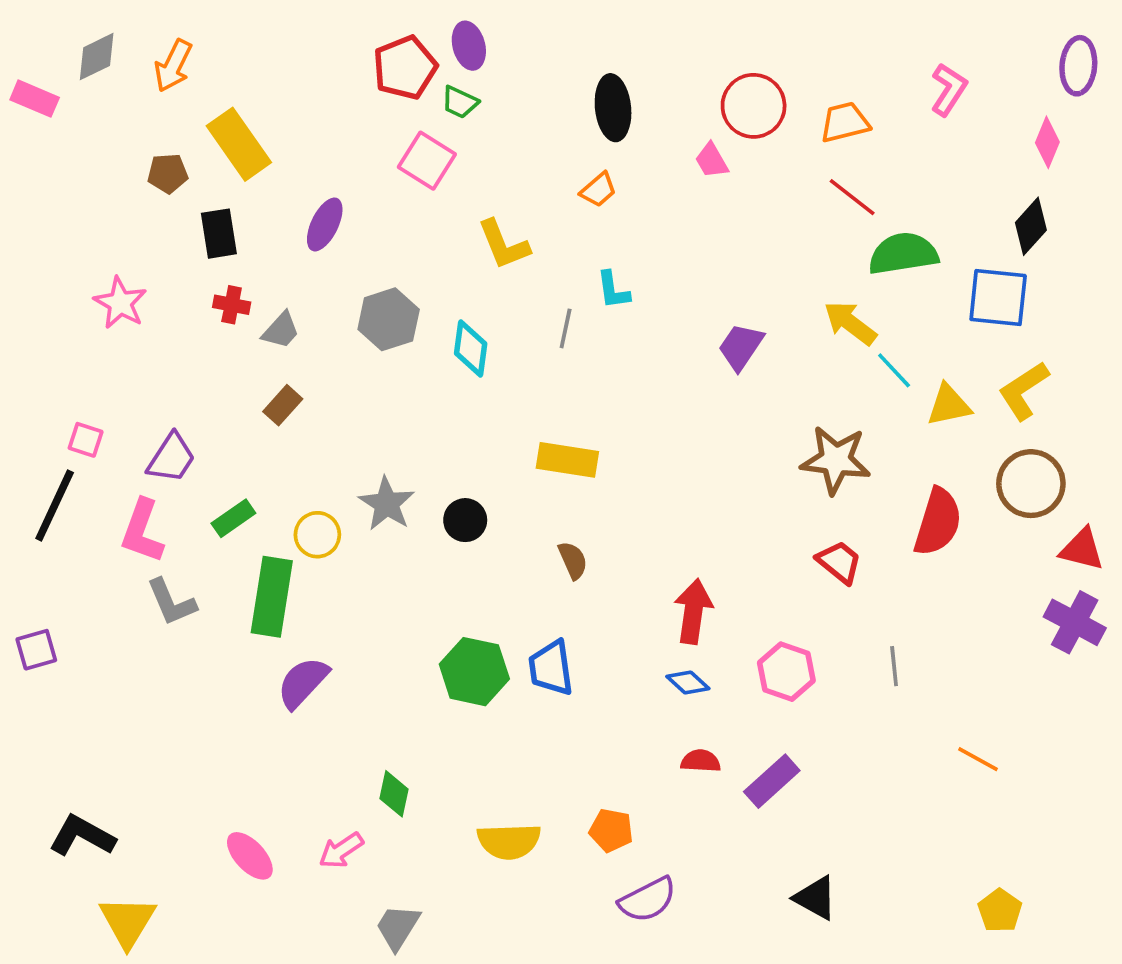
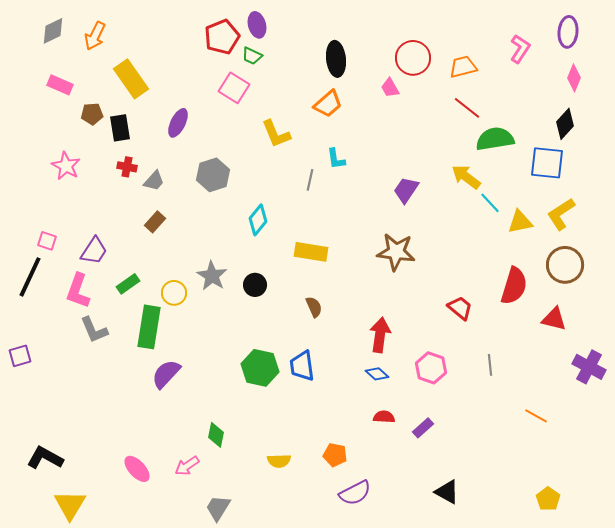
purple ellipse: (1078, 66) -> (568, 32), moved
pink rectangle: (35, 99) -> (60, 85), moved
brown pentagon: (168, 173) -> (92, 114), moved
orange trapezoid: (598, 190) -> (328, 104), size x1.4
cyan diamond: (471, 349) -> (258, 220), moved, turned 32
brown star: (836, 460) -> (396, 252), moved
red triangle: (1082, 549) -> (554, 319), moved
purple cross: (1075, 622) -> (589, 367), moved
purple rectangle: (772, 781) -> (423, 428), size x0.7
yellow semicircle: (509, 841) -> (279, 461), size x0.7

